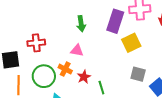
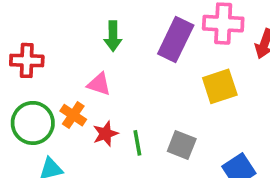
yellow square: (131, 43) -> (220, 86), moved
gray square: (138, 74) -> (182, 145), moved
green line: (101, 88) -> (137, 143), moved

